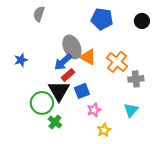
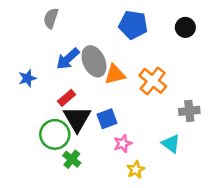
orange triangle: (88, 57) -> (115, 74), turned -42
blue arrow: (63, 62) -> (68, 59), moved
red rectangle: (68, 75) -> (67, 98), moved
gray cross: (136, 79) -> (189, 111), moved
cyan triangle: (131, 110) -> (171, 144), turned -35

